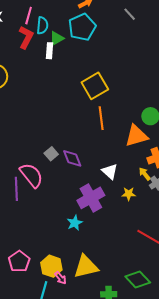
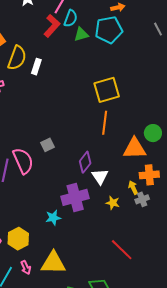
white rectangle: (50, 51) -> (36, 67), moved
purple diamond: (72, 158) -> (85, 162), moved, turned 45
yellow hexagon: (51, 266) -> (18, 239), moved

